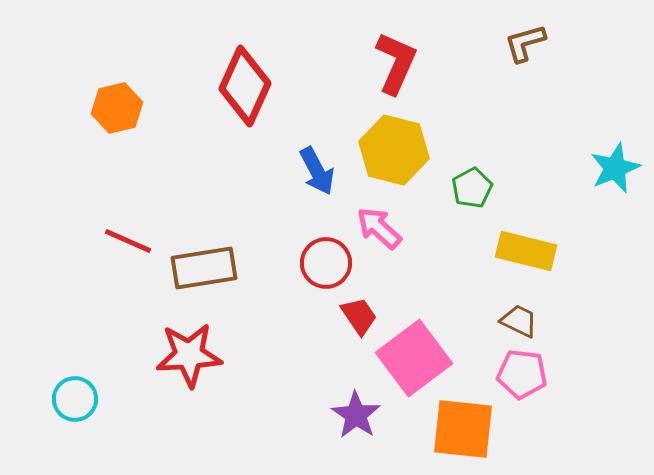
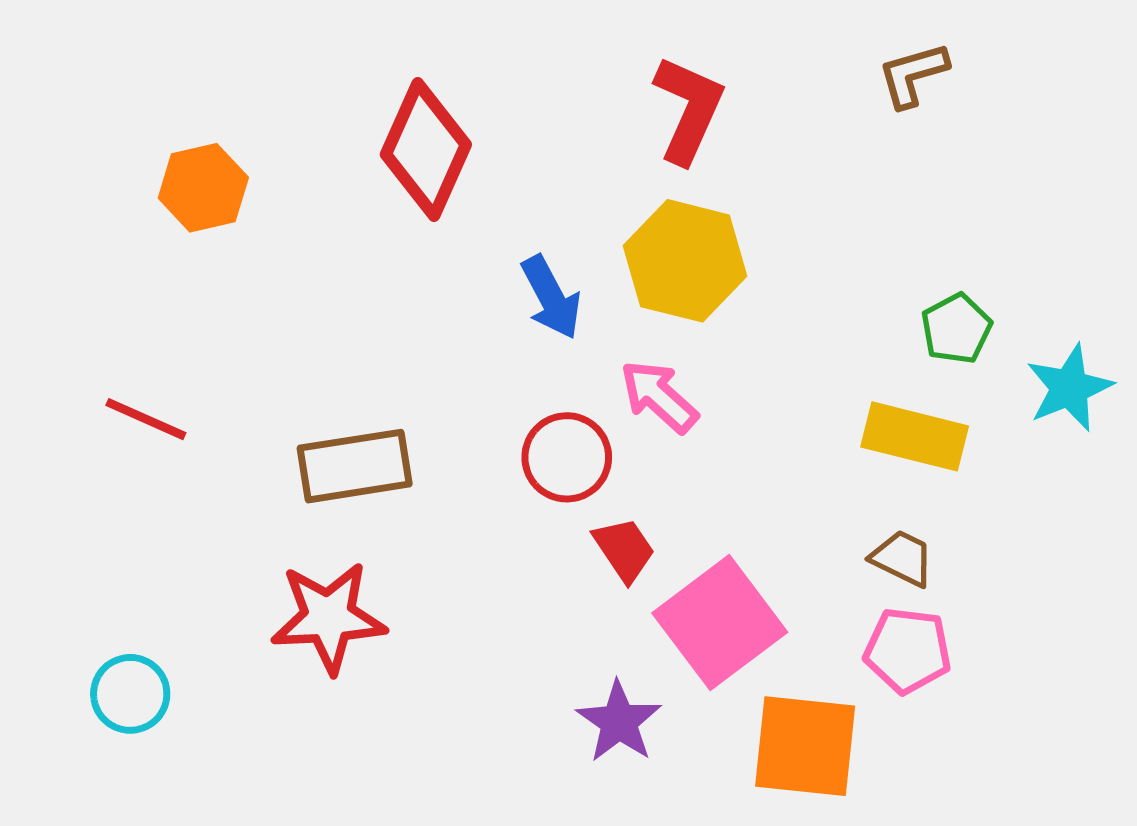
cyan star: (615, 168) -> (1069, 388), moved
green pentagon: (472, 188) -> (956, 329), moved
red line: (128, 241) -> (146, 419), moved

